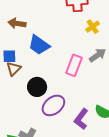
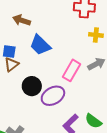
yellow cross: (93, 27) -> (96, 35), turned 32
purple ellipse: (53, 105) -> (53, 96), moved

